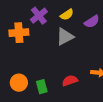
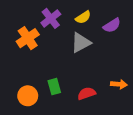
orange cross: (19, 33) -> (28, 38), turned -30
green rectangle: (42, 87) -> (54, 87), moved

